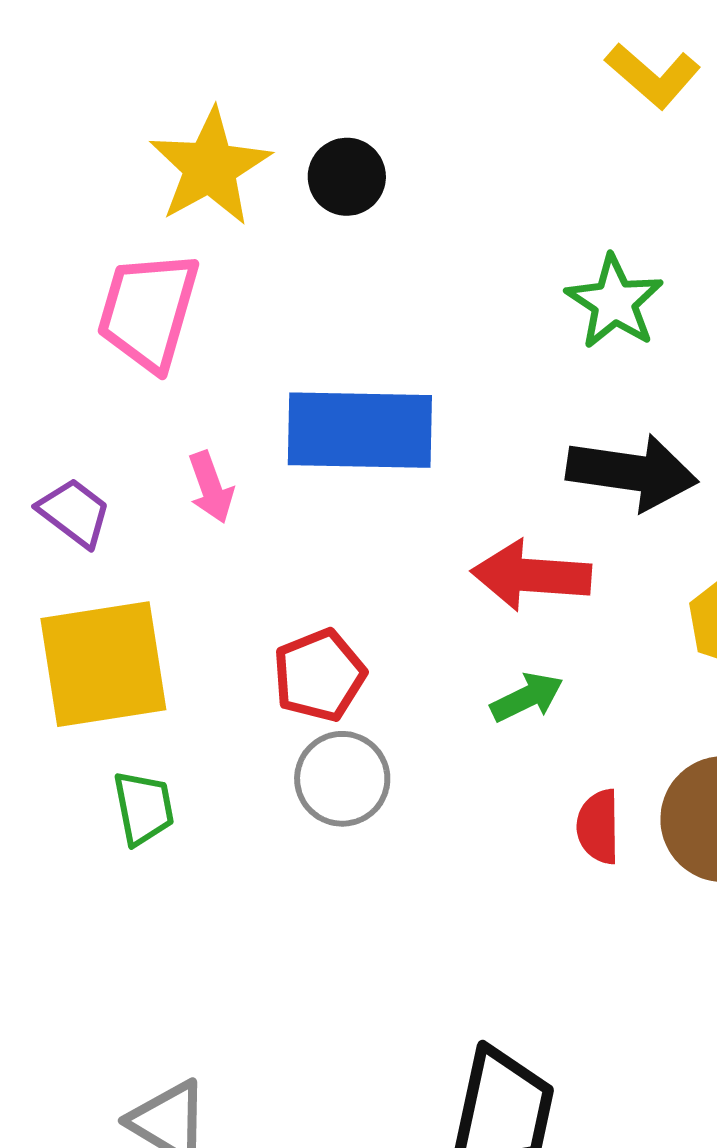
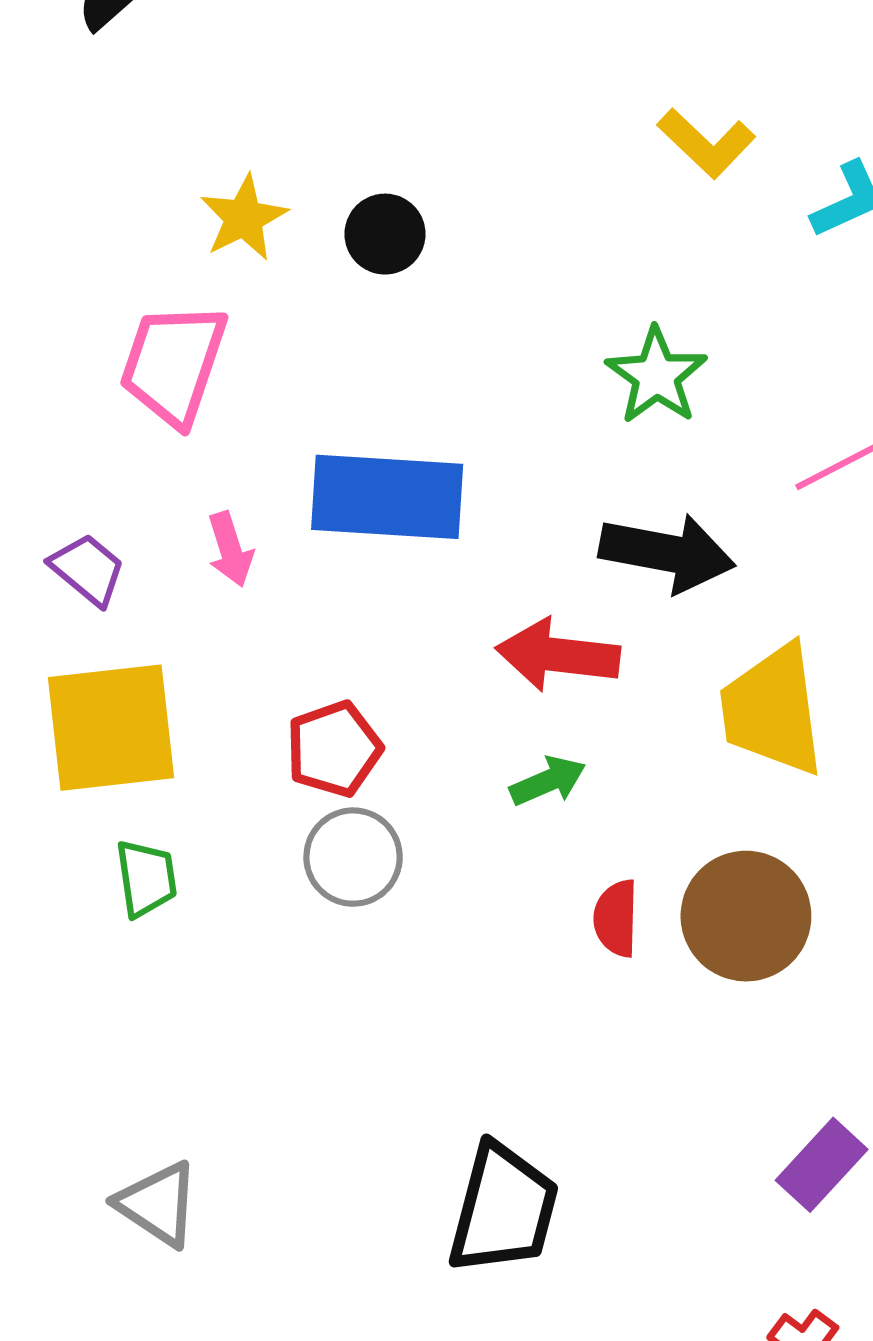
yellow star: (210, 167) -> (244, 218), size x0.7

